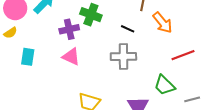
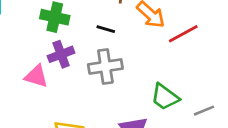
purple cross: (69, 29) -> (61, 54), moved
red line: (183, 55) -> (183, 34), moved

